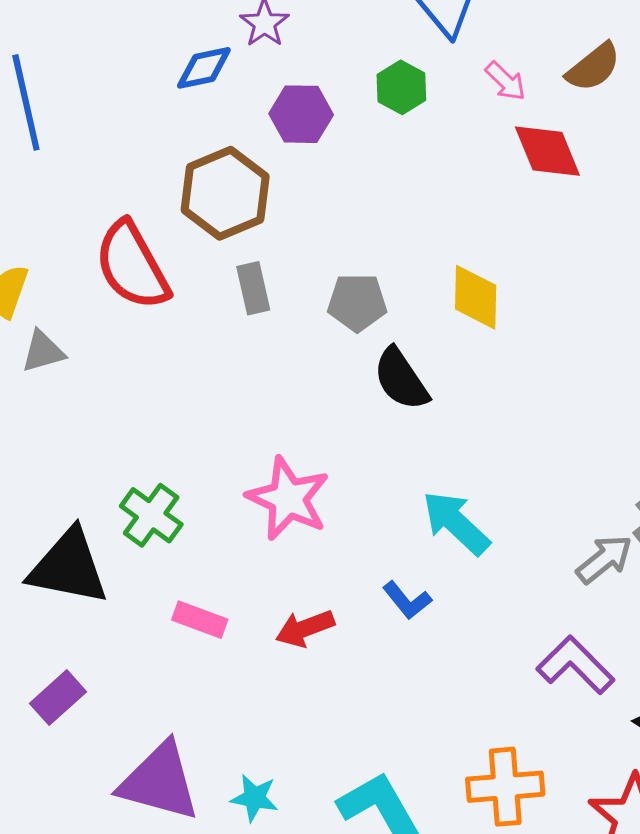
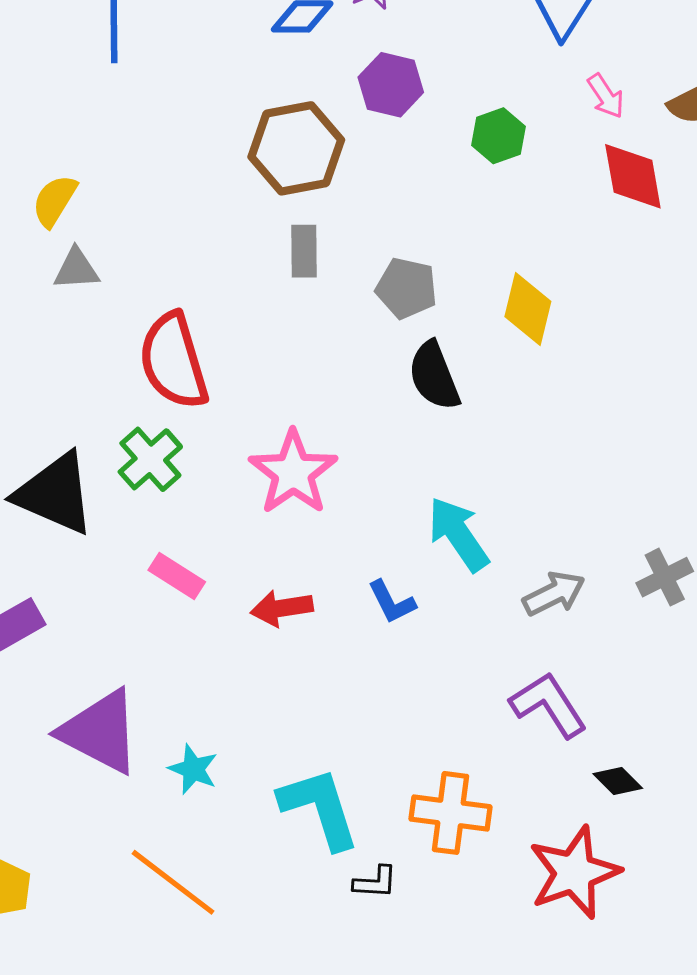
green hexagon: (401, 87) -> (498, 136), moved
red semicircle: (132, 266) -> (174, 361), moved
gray arrow: (604, 559) -> (554, 594), moved

